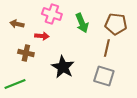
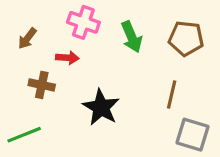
brown arrow: (17, 24) -> (27, 38), turned -64
brown line: (107, 48) -> (172, 95), moved
gray square: (104, 76) -> (193, 135), moved

